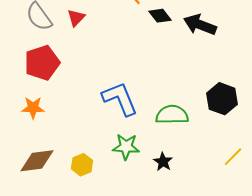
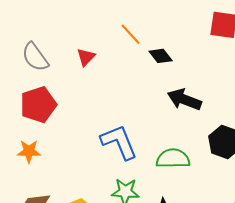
red triangle: (76, 18) -> (86, 57), moved
black arrow: (200, 25) -> (184, 99), moved

